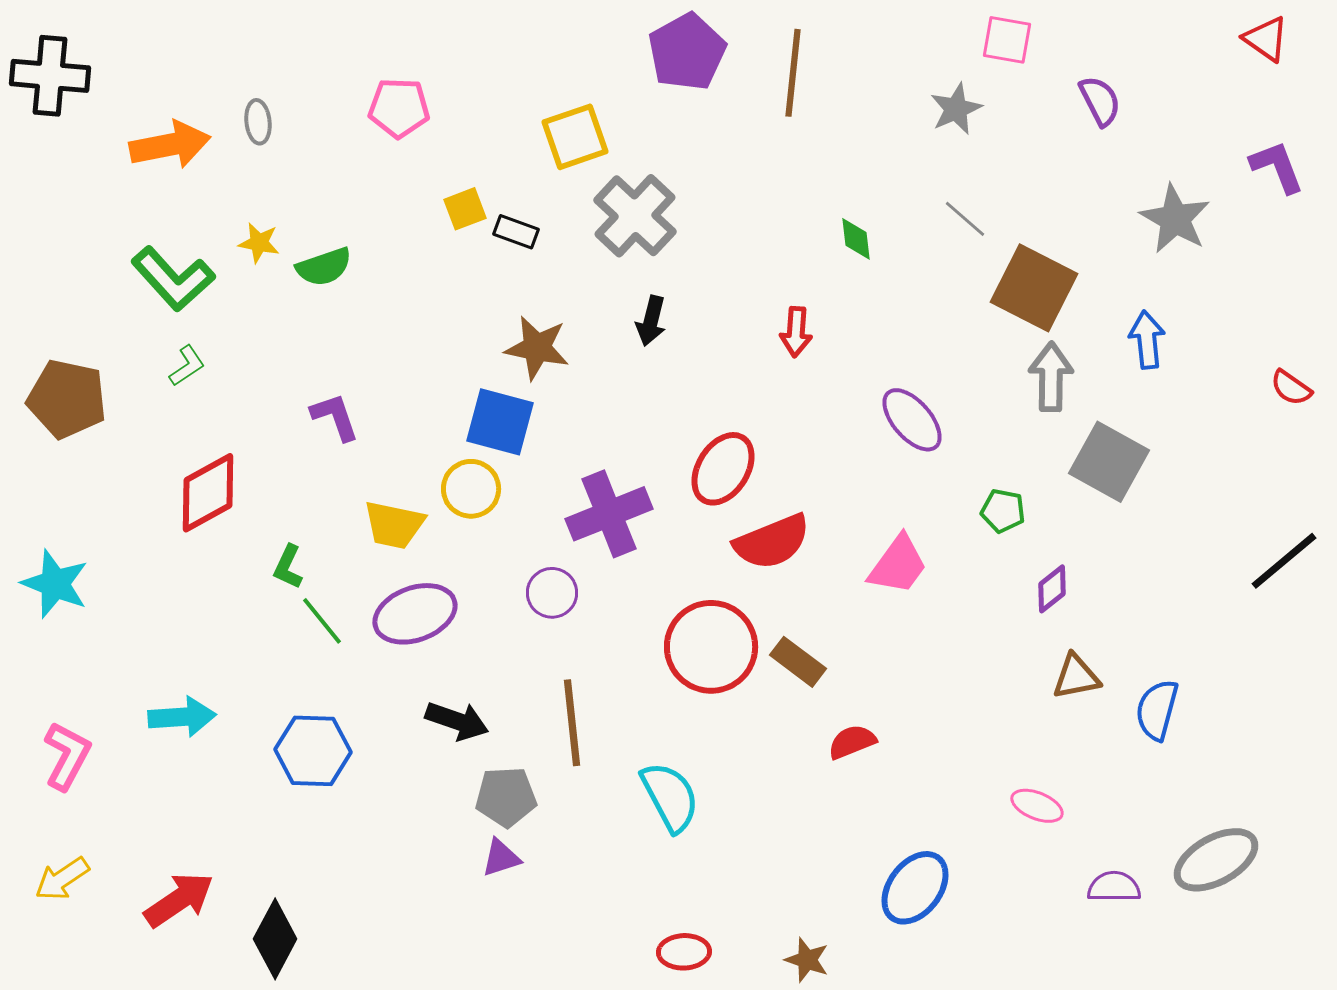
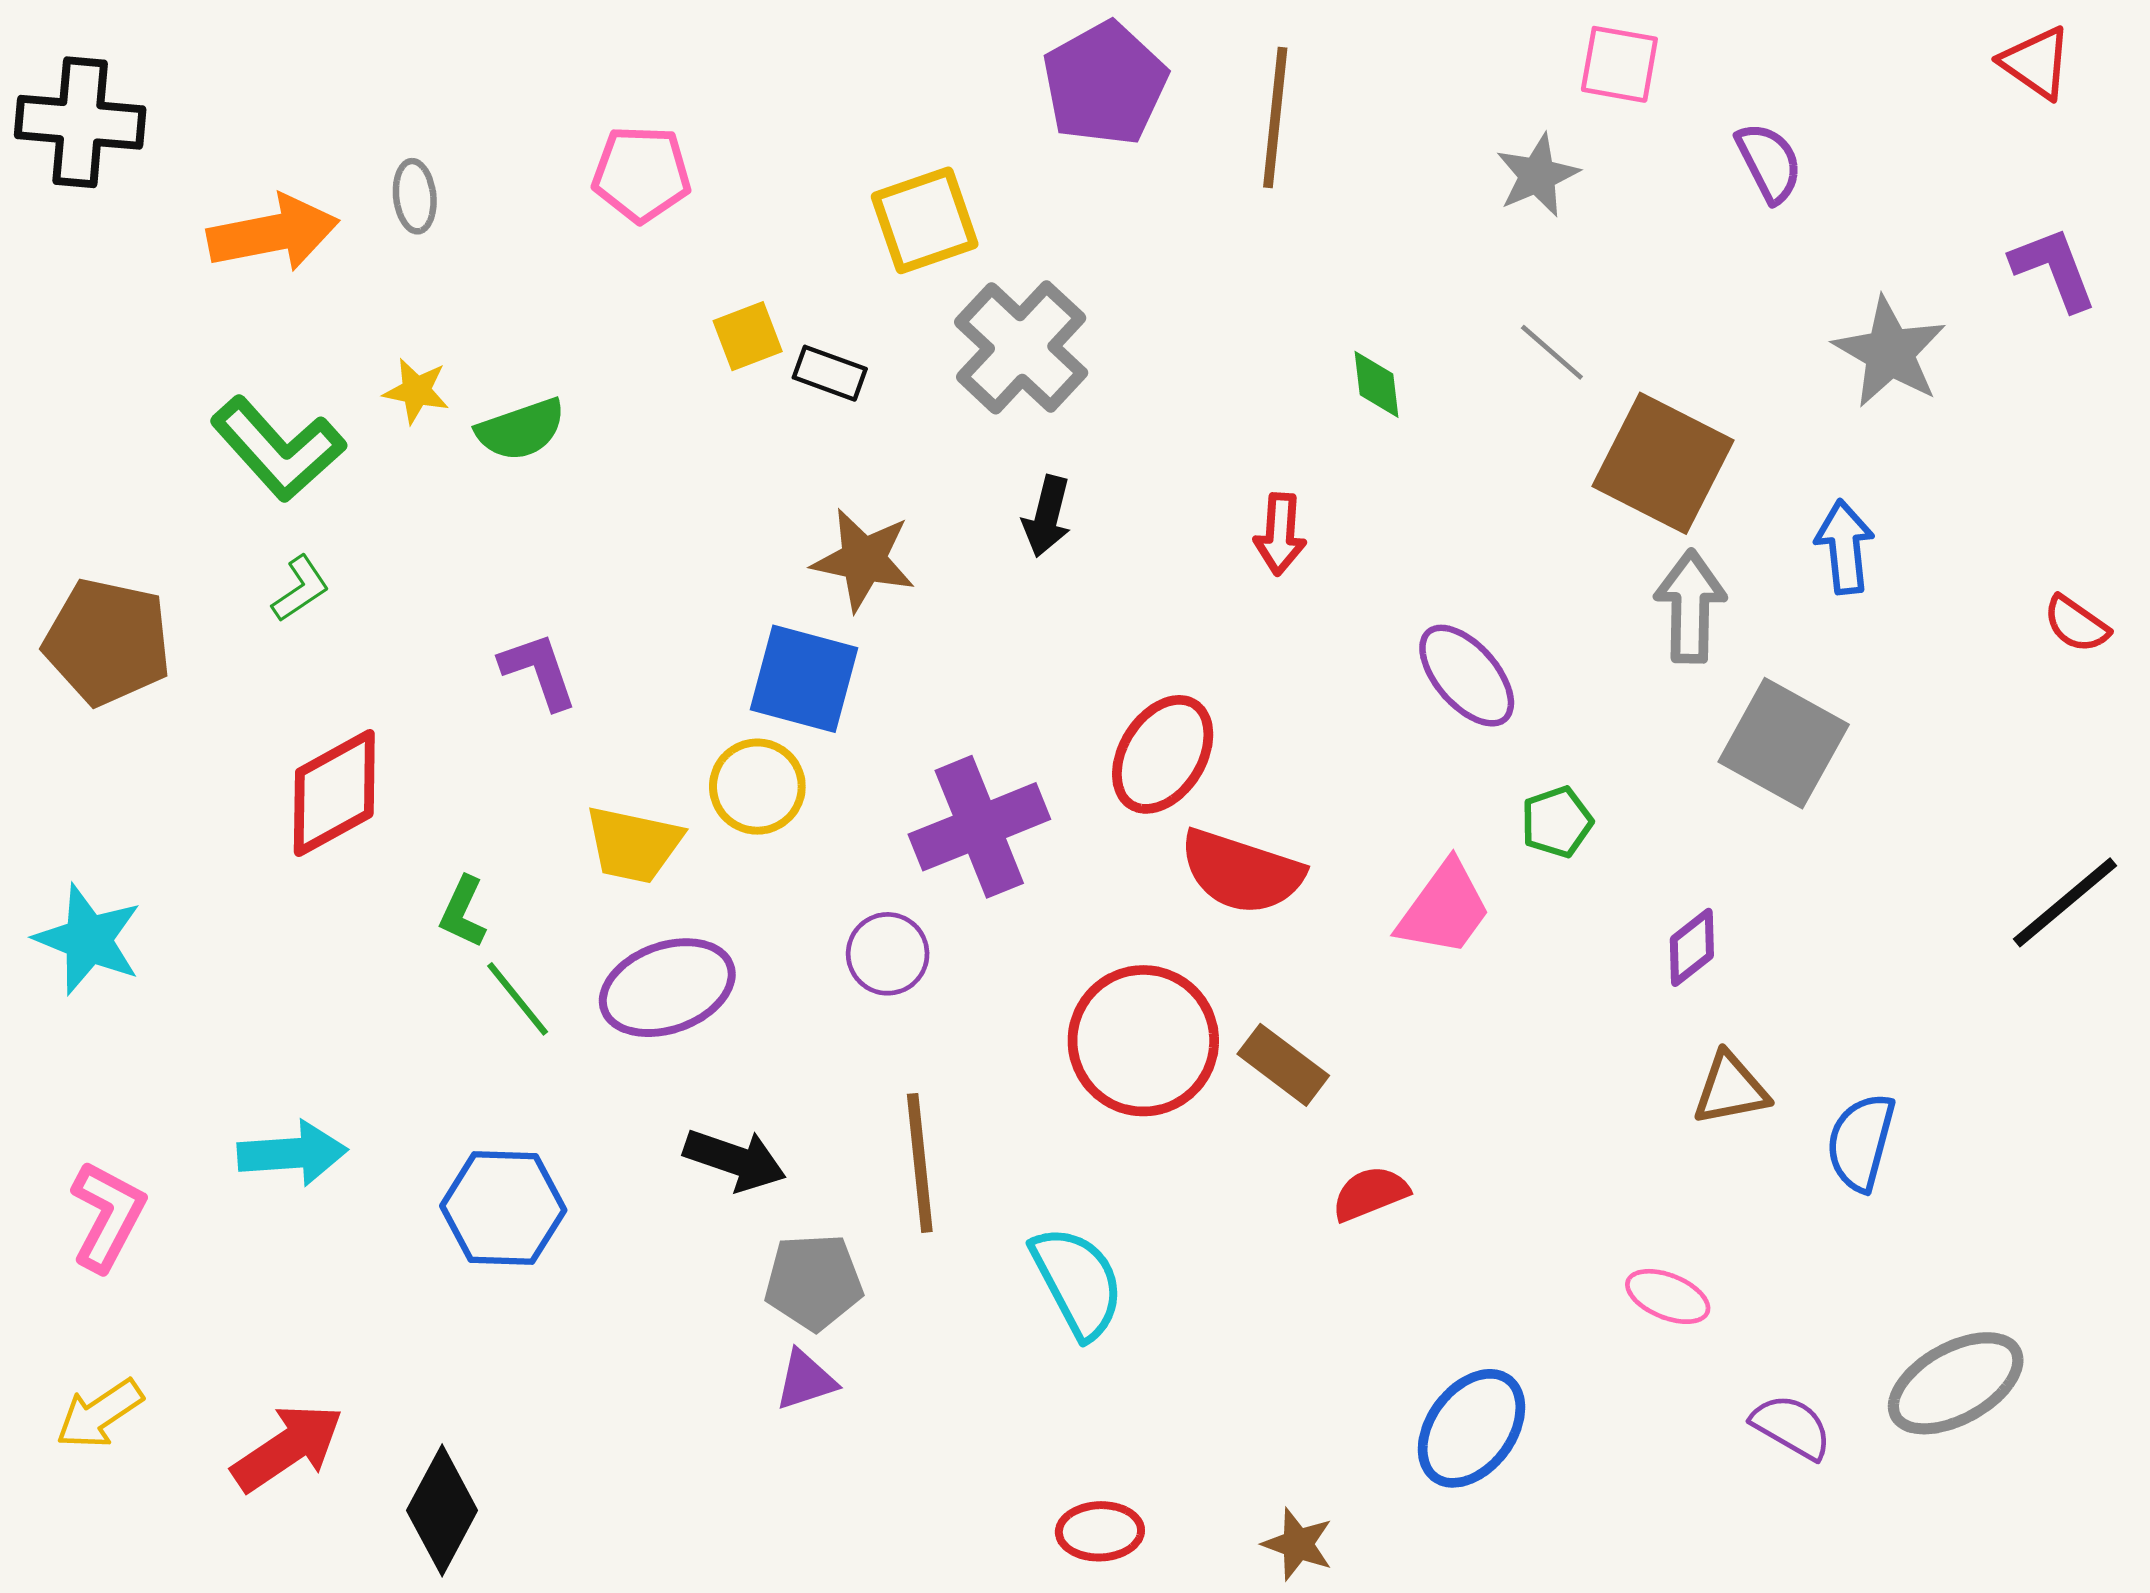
green pentagon: (1003, 511) -> (1557, 822), moved, turned -30
red semicircle: (772, 542) -> (1241, 872), turned 40
purple semicircle: (1114, 887) -> (1792, 1427), turned 30

